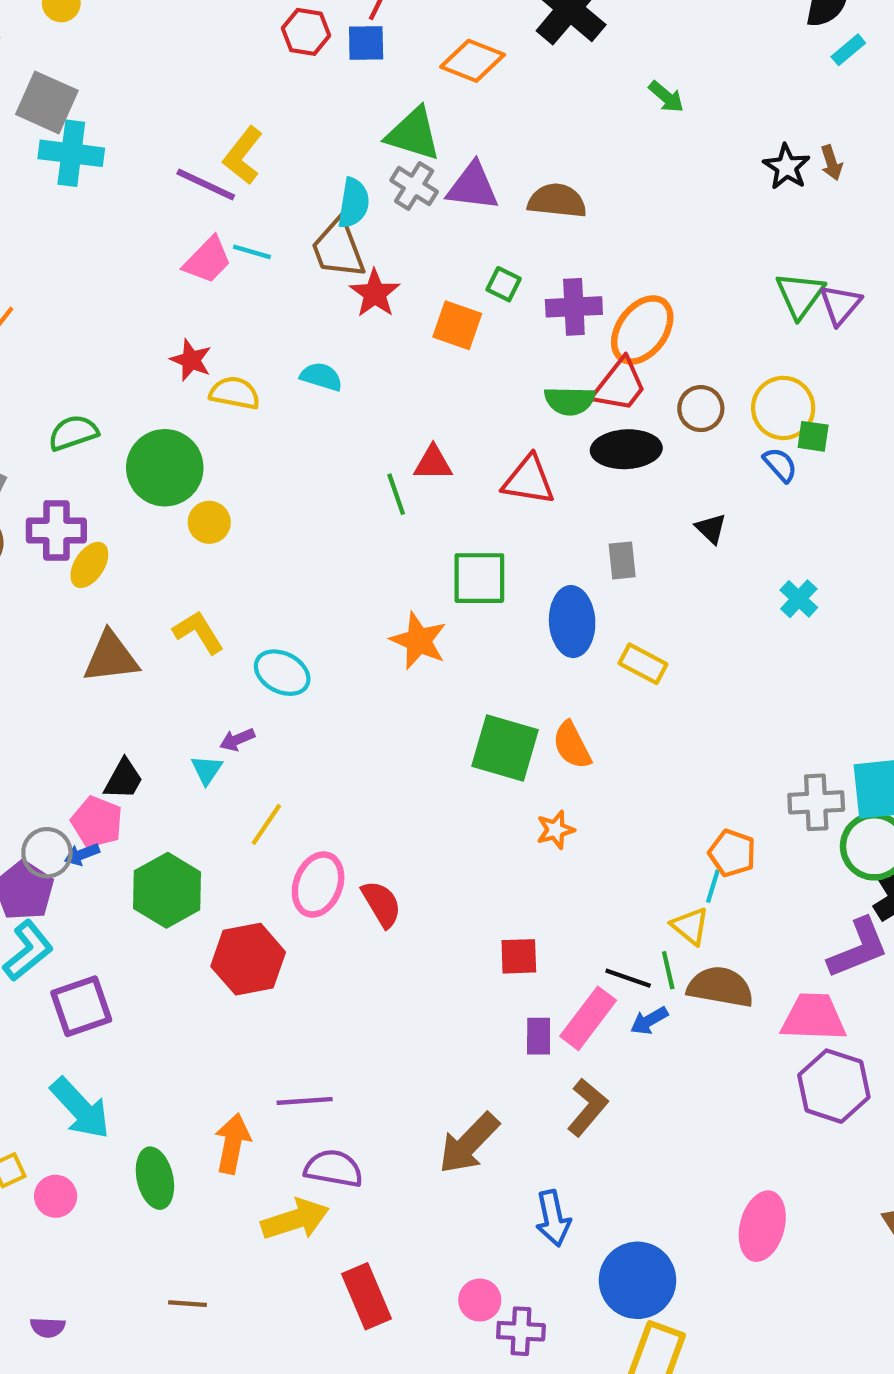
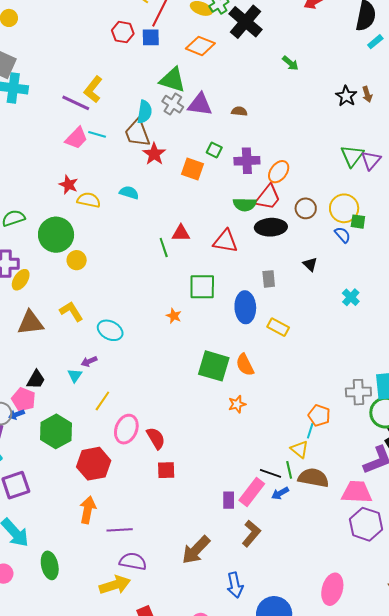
brown semicircle: (557, 201) -> (239, 111), size x0.6
orange ellipse: (642, 330) -> (279, 172), size x0.7
orange star: (419, 641) -> (174, 316), size x0.6
red square: (519, 956) -> (166, 470), moved
orange arrow: (233, 1144) -> (88, 510), moved

